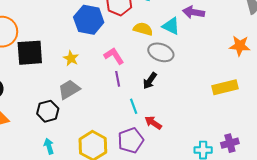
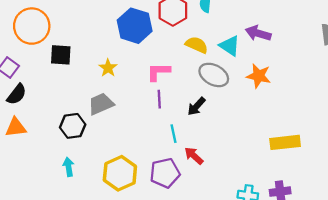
orange star: (240, 46) -> (259, 76), moved
black square: (30, 53) -> (61, 55), size x0.7
pink L-shape: (114, 56) -> (158, 72), turned -65
yellow rectangle: (225, 87) -> (285, 142), moved

